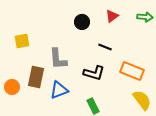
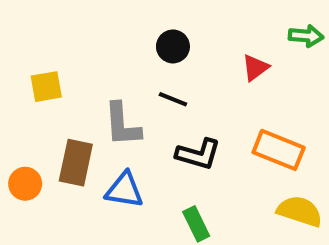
red triangle: (112, 16) -> (255, 68), moved
black line: (105, 47) -> (173, 99), moved
blue triangle: (59, 90) -> (124, 190), turned 30
yellow semicircle: (142, 100) -> (300, 211), turned -35

